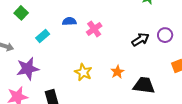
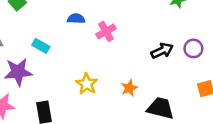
cyan rectangle: (43, 36) -> (41, 46), moved, turned 64

